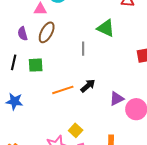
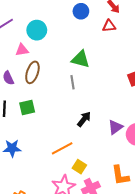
green triangle: (106, 28) -> (81, 59), moved
orange line: (63, 90) -> (62, 148), moved

